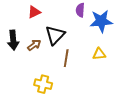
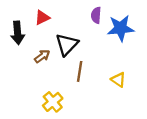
black arrow: (13, 40) -> (18, 33), moved
yellow triangle: (99, 54) -> (118, 80), moved, turned 40
yellow cross: (43, 84) -> (53, 102), turned 36

